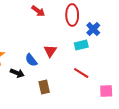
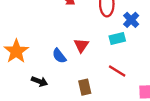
black arrow: (17, 73) -> (39, 81), moved
brown rectangle: (44, 87) -> (85, 87), moved

